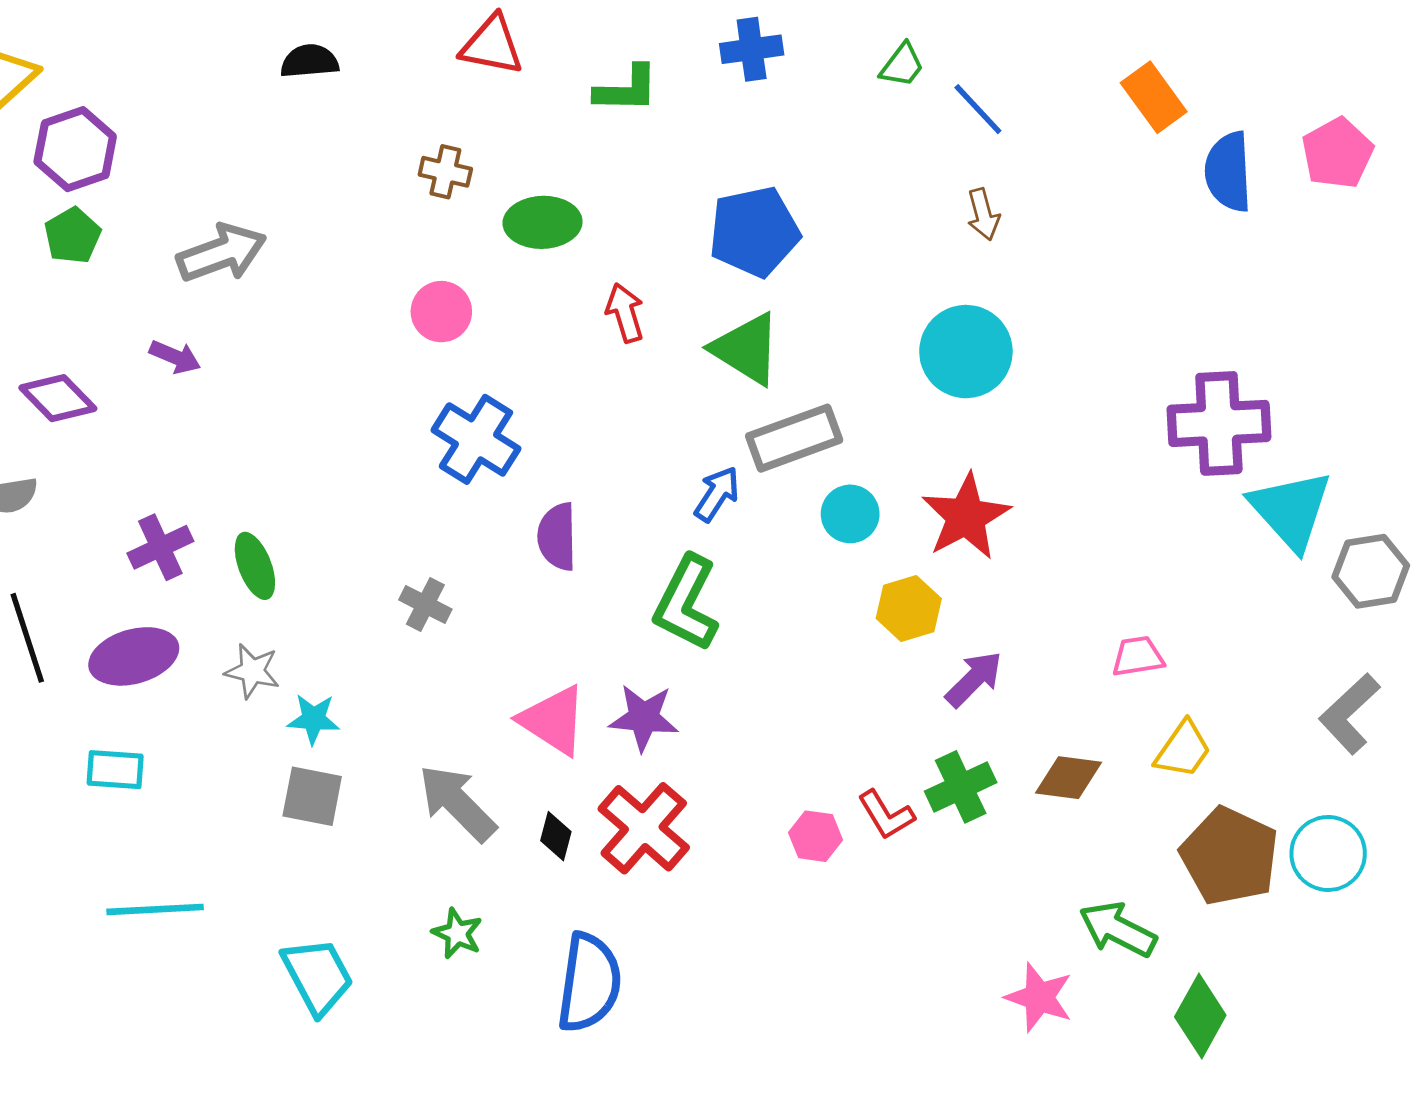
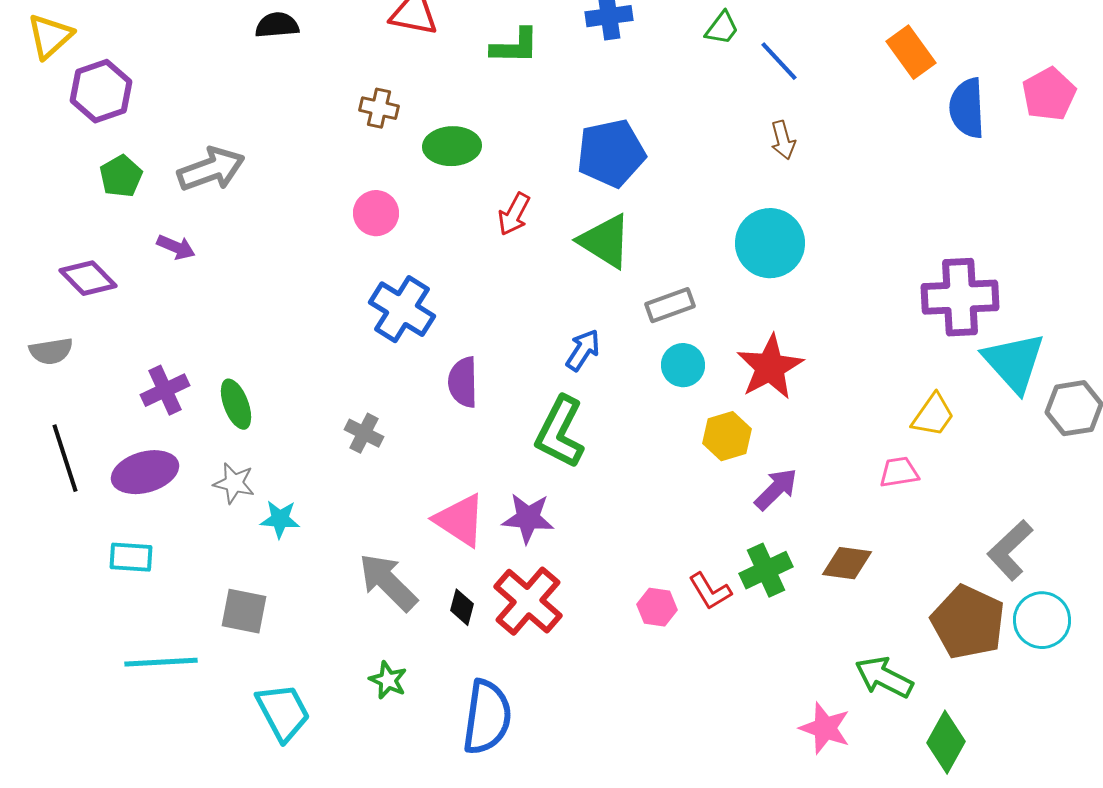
green pentagon: (73, 236) -> (121, 176), moved
red arrow: (625, 313) -> (514, 214), turned -135
gray rectangle: (794, 438) -> (670, 305), moved, size x0.7
gray L-shape: (1349, 714) -> (1010, 550), moved
yellow trapezoid: (1183, 750) -> (933, 415), moved
gray square: (312, 796) -> (244, 611), moved

